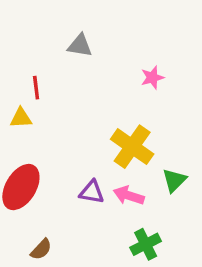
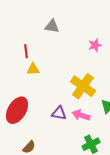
yellow triangle: (21, 118) -> (33, 69), moved

